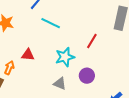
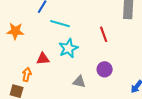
red line: (92, 41) -> (104, 34), turned -42
cyan star: (65, 57) -> (68, 48), moved

